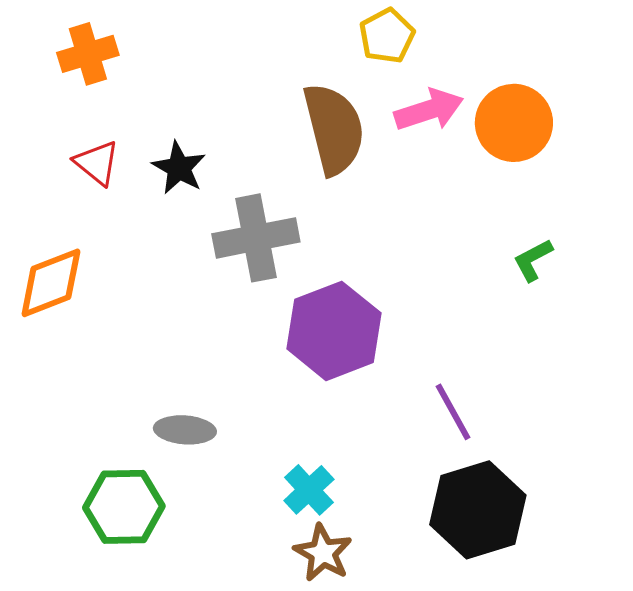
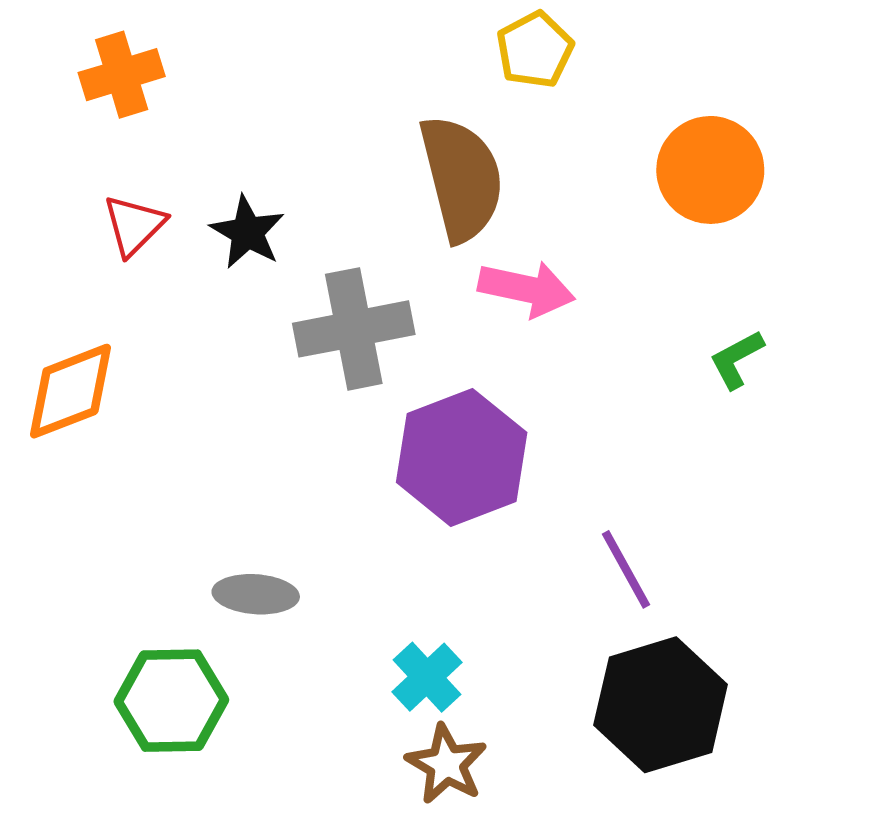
pink arrow: (429, 110) -> (527, 289), moved, turned 30
red triangle: (97, 163) -> (134, 225), turned 36

